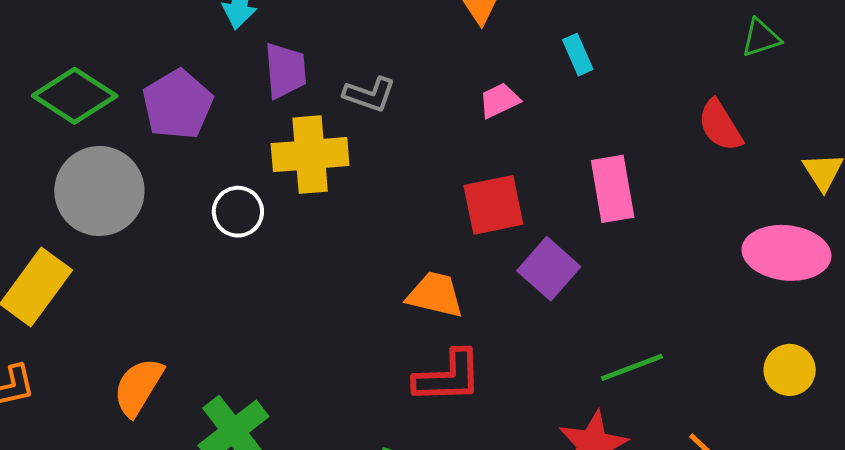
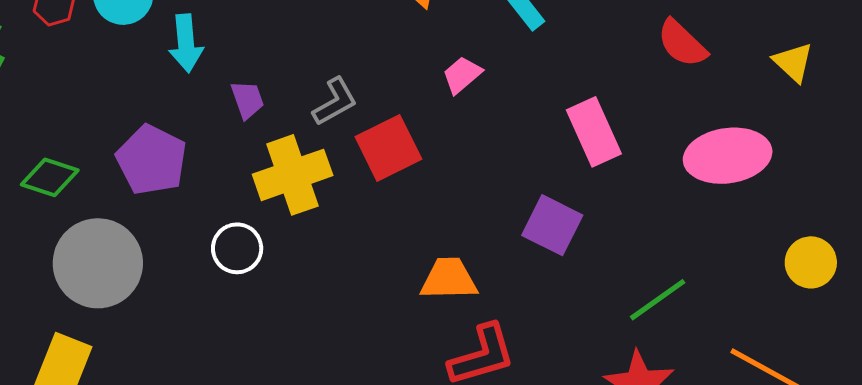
purple trapezoid: (285, 70) -> (247, 100), size x0.7
gray L-shape: (370, 94) -> (335, 102), turned -34
green diamond: (75, 96) -> (50, 177), size x0.7
red square: (493, 205) -> (388, 148), moved
pink ellipse: (786, 253) -> (728, 156), moved

